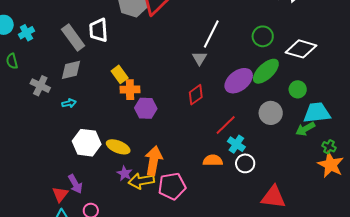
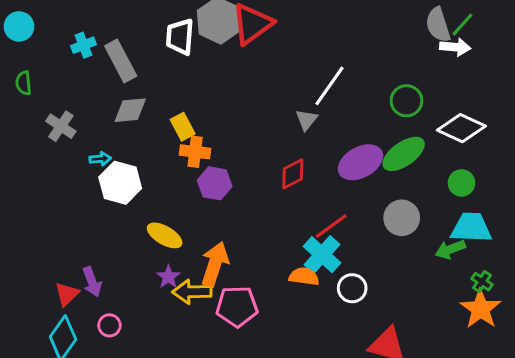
white trapezoid: (98, 30) -> (180, 37), moved
cyan cross: (26, 33) -> (83, 45), moved
gray diamond: (71, 70) -> (130, 110), moved
green circle: (298, 89) -> (461, 183), moved
white hexagon: (87, 143) -> (120, 183), moved
cyan cross: (236, 144) -> (322, 255), moved, size x1.4

